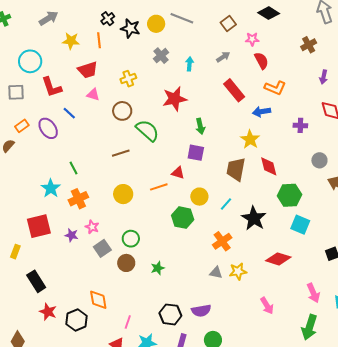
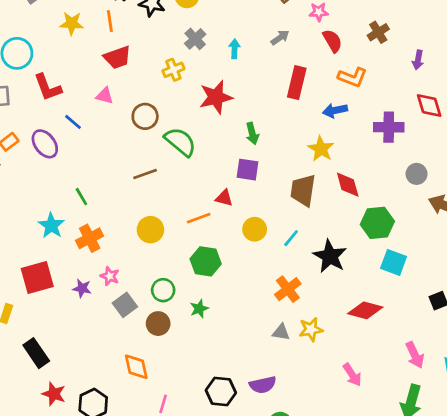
brown cross: (309, 45) -> (378, 32), moved
red trapezoid: (88, 70) -> (117, 57), moved
yellow cross: (128, 79) -> (173, 70), moved
red rectangle: (234, 90) -> (297, 83), turned 55
purple cross: (300, 125) -> (389, 127), size x1.5
green hexagon: (183, 218) -> (206, 261), moved
green star: (158, 268) -> (199, 309), moved
orange diamond: (98, 300) -> (136, 367), moved

